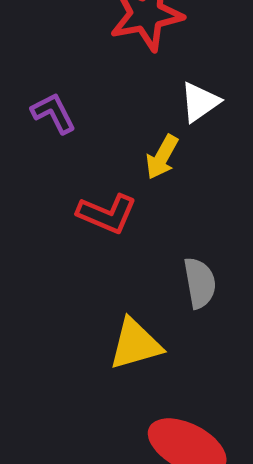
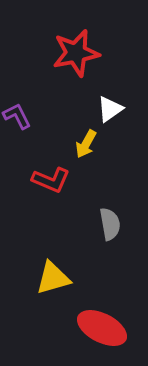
yellow triangle: (135, 344) -> (53, 278), moved

